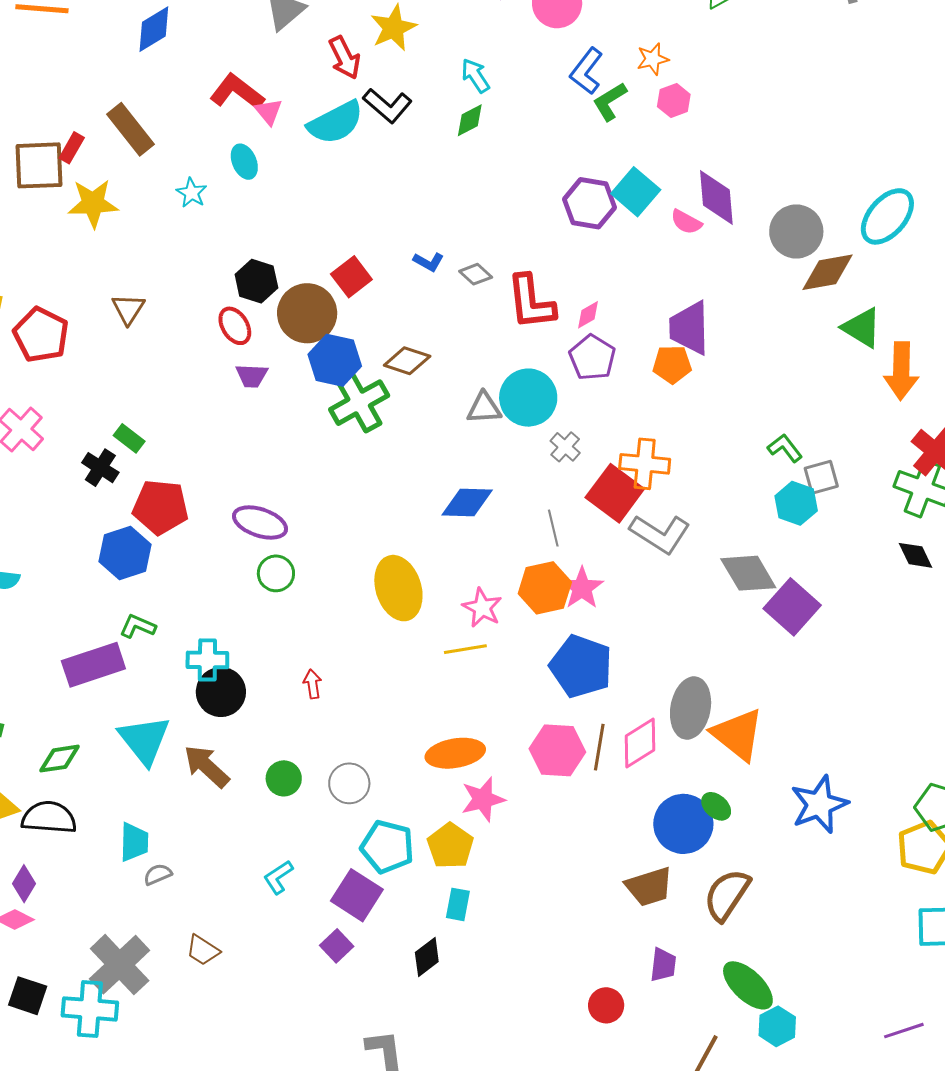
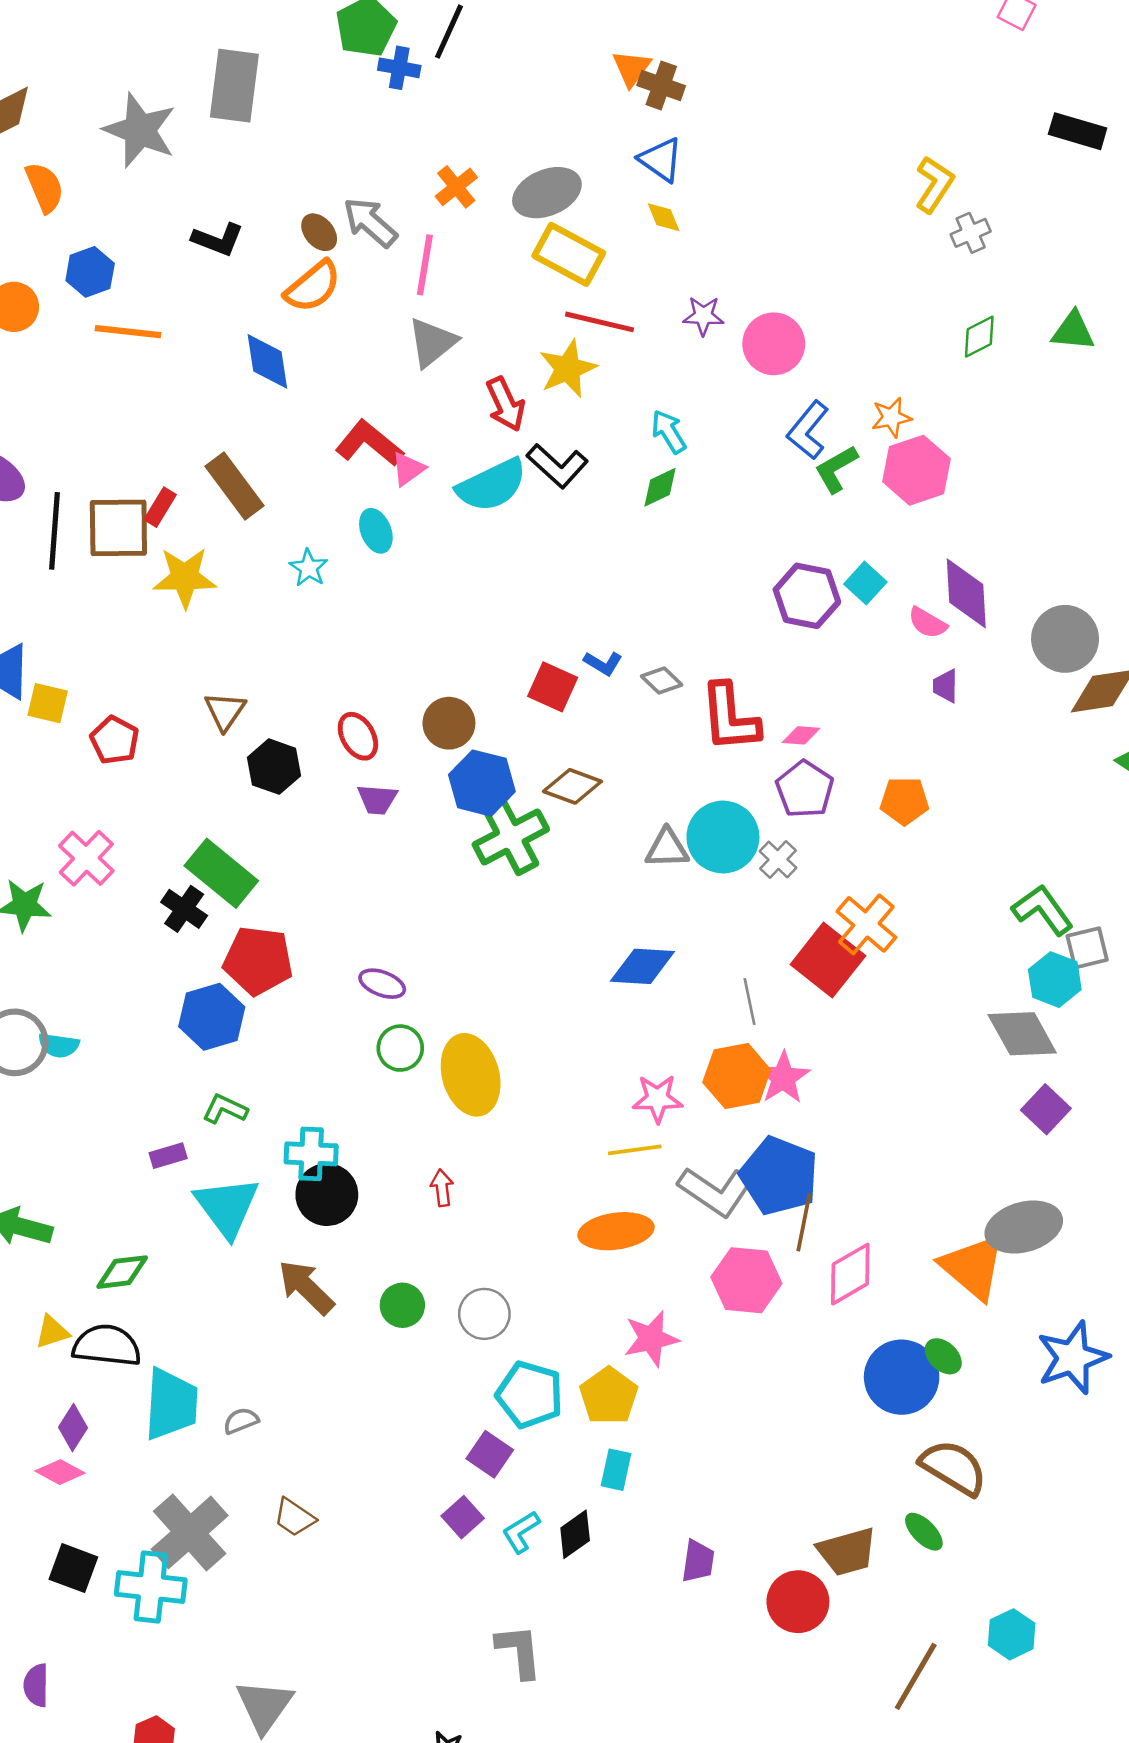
blue diamond: (154, 29) -> (267, 361), turned -69
pink hexagon: (674, 100) -> (917, 470), size x1.6
pink triangle: (269, 112) -> (408, 469), turned 32
cyan square: (636, 192) -> (865, 583), size x0.7
red square: (351, 277) -> (553, 687), moved, turned -30
black hexagon: (256, 281) -> (274, 767), moved
brown circle: (307, 313) -> (449, 723), size x0.7
pink diamond: (588, 315) -> (801, 735), turned 32
purple trapezoid: (689, 328) -> (946, 686), moved, size x0.5
red pentagon: (41, 335) -> (115, 740), size x0.7
green rectangle: (129, 438) -> (221, 873), size x1.8
gray cross: (565, 447) -> (778, 860), moved
green L-shape: (785, 448) -> (1043, 910), size x1.4
orange cross: (645, 464) -> (866, 924), turned 33
purple ellipse: (260, 522) -> (382, 984), size x0.7
gray L-shape: (660, 534) -> (716, 1191), moved
gray diamond: (748, 573) -> (1022, 1034), moved
yellow ellipse: (398, 588) -> (471, 1075), moved
purple square: (792, 607) -> (1046, 1109), size x0.7
pink star: (482, 608) -> (657, 1099), turned -30
purple rectangle: (93, 665) -> (168, 1156), size x0.5
gray ellipse: (691, 708) -> (1024, 1227), moved, turned 62
cyan triangle: (144, 740) -> (227, 1207), moved
brown line: (599, 747) -> (804, 1222), moved
orange ellipse: (455, 753) -> (616, 1231), moved
cyan trapezoid: (134, 842) -> (171, 1404), moved, size x1.5
cyan L-shape: (278, 877) -> (521, 1532), moved
brown trapezoid: (649, 887) -> (847, 1552), moved
purple square: (357, 895) -> (490, 1454), size x0.7
brown semicircle: (727, 895) -> (954, 1468), turned 86
purple trapezoid: (663, 965) -> (698, 1561), moved
green ellipse: (748, 985) -> (924, 1532), moved, size x0.6
red circle: (606, 1005) -> (798, 1602), size x1.4

